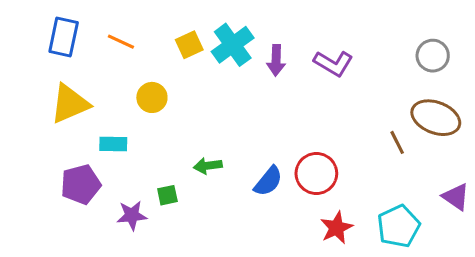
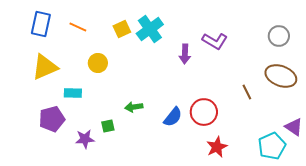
purple arrow: (276, 60) -> (185, 54), moved
brown line: (397, 142) -> (247, 92), moved
cyan pentagon: (399, 226) -> (272, 146), moved

